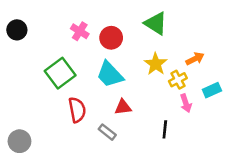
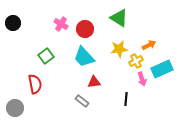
yellow star: (156, 64) -> (119, 49), turned 30
green square: (60, 73) -> (46, 56), size x0.7
cyan rectangle: (212, 90) -> (162, 69), size x1.5
red semicircle: (77, 110) -> (35, 84), moved

